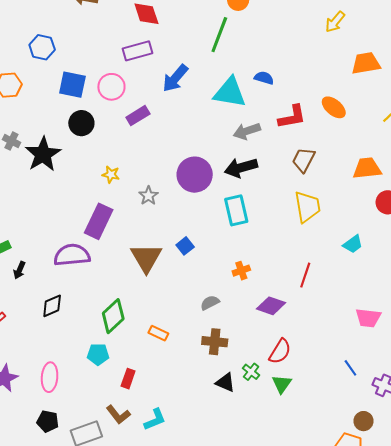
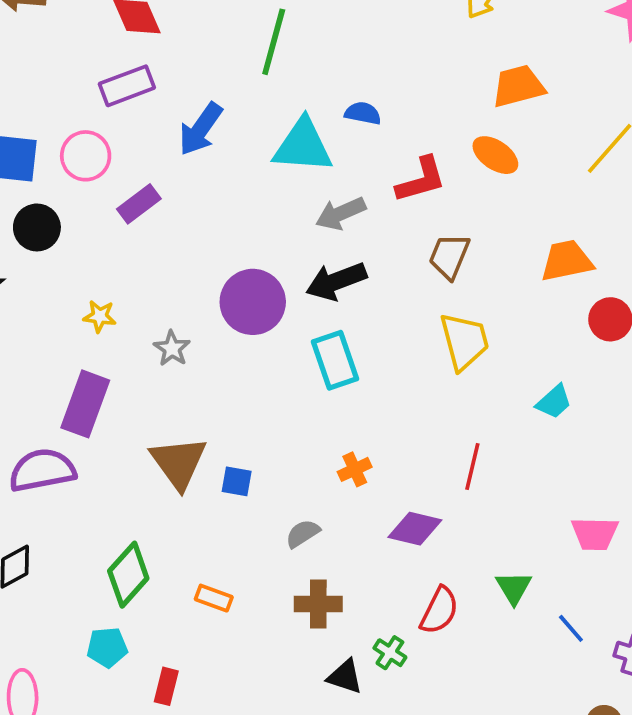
orange trapezoid: (366, 63) -> (518, 86), moved
blue square: (185, 246) -> (237, 481), moved, turned -36
green triangle: (282, 384) -> (514, 588), moved

